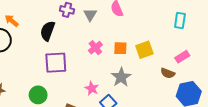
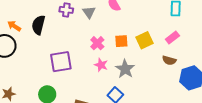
black semicircle: (48, 31) -> (38, 25), moved
pink rectangle: (182, 57) -> (172, 37), moved
pink star: (92, 88) -> (101, 65), moved

